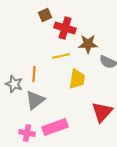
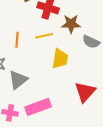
orange line: (34, 74) -> (17, 40), moved

